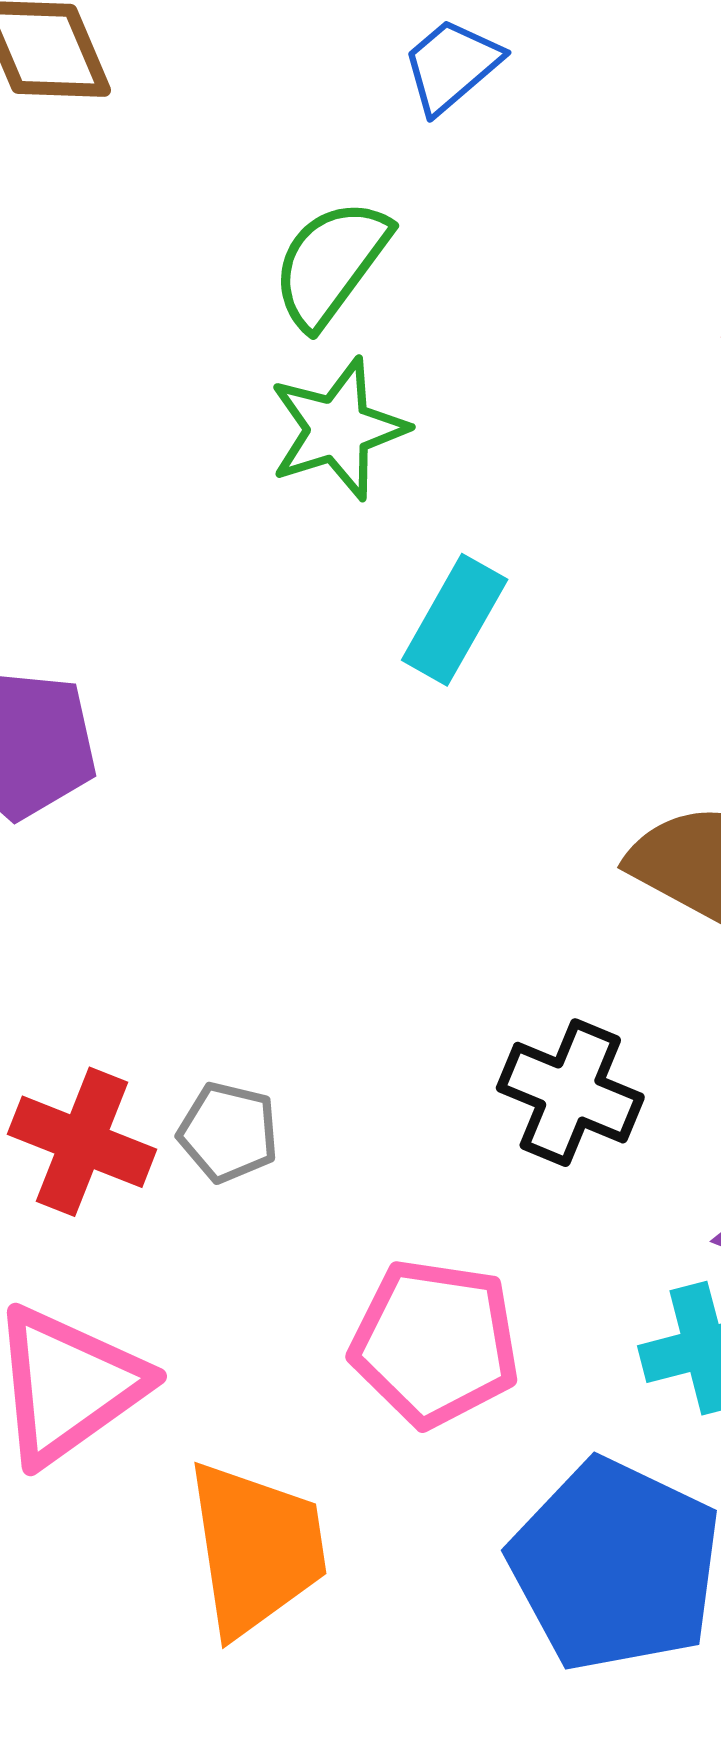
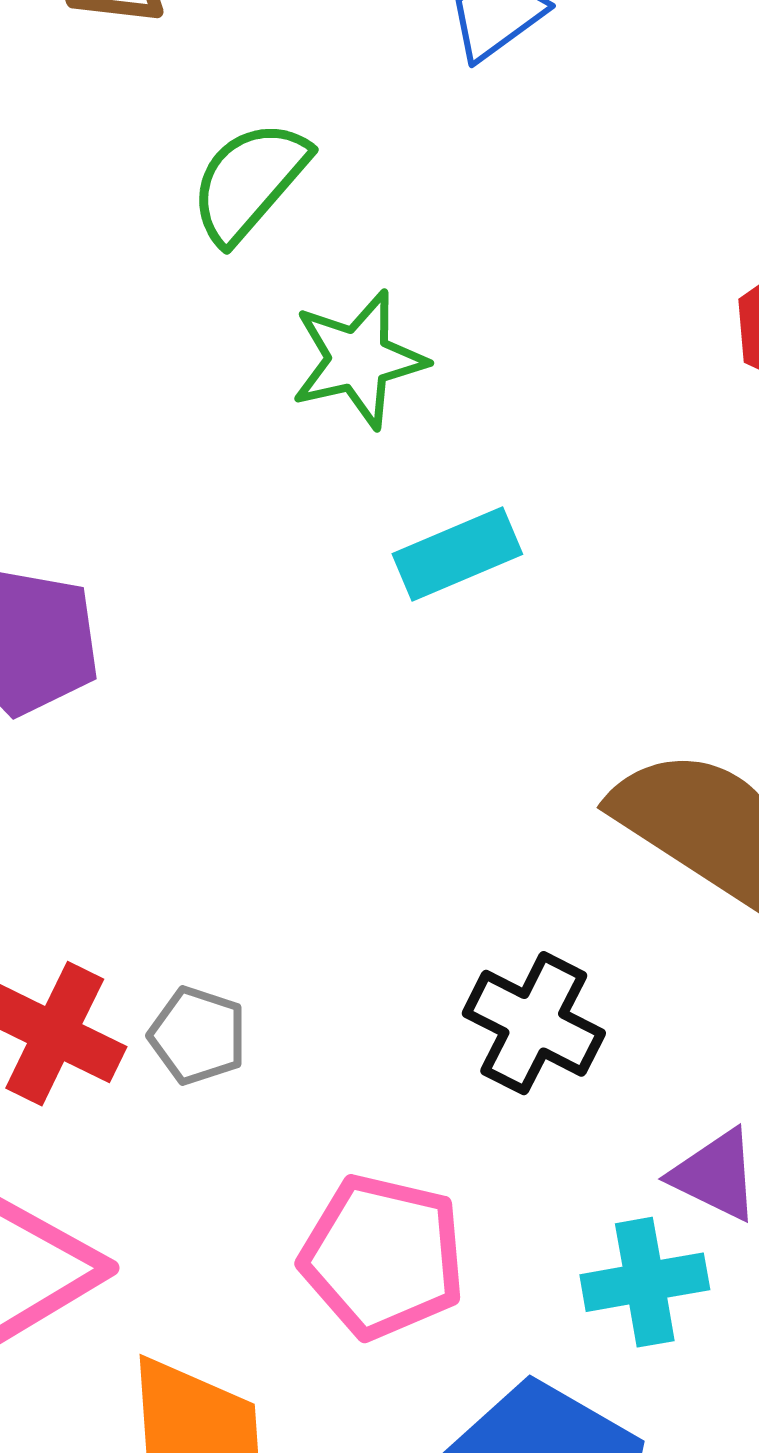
green semicircle: (331, 263) -> (249, 181), moved
cyan rectangle: (455, 620) -> (457, 554), turned 33

